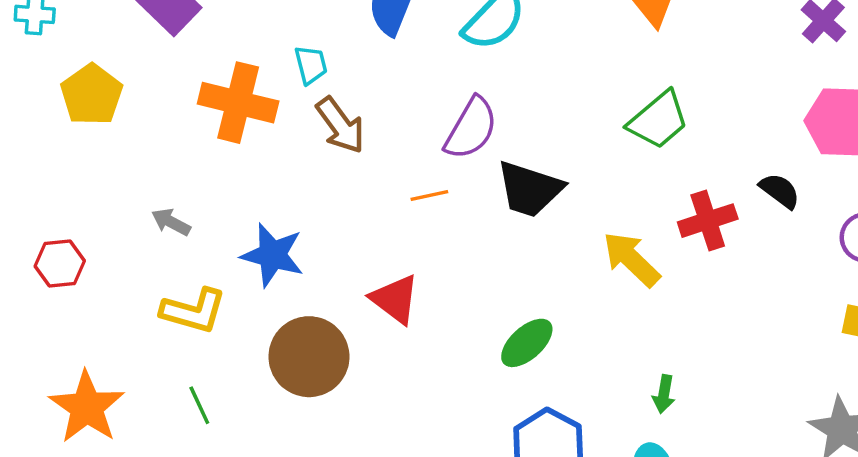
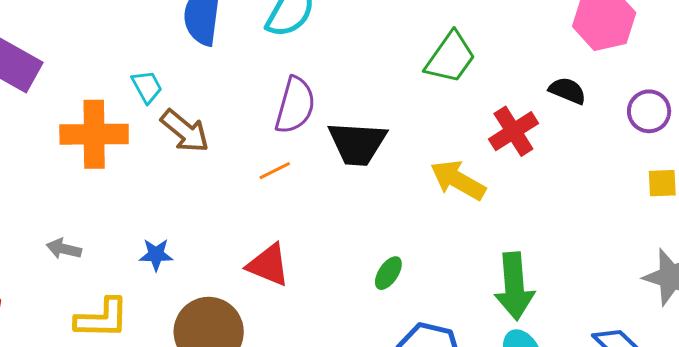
blue star: (272, 255) -> (156, 255), size x0.6
green ellipse: (527, 343) -> (388, 273), size x0.7
green arrow: (664, 394) -> (514, 286), size x2.0

